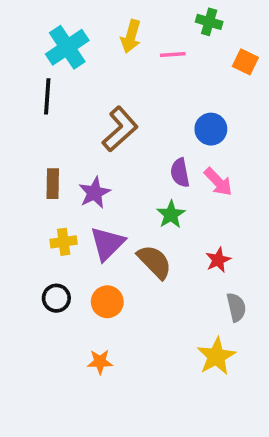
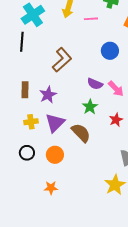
blue circle: (211, 129) -> (110, 51), moved
purple semicircle: (180, 173) -> (95, 84), turned -56
red star: (218, 260) -> (116, 120), moved

